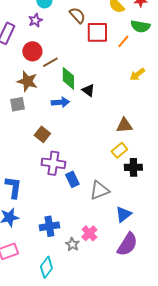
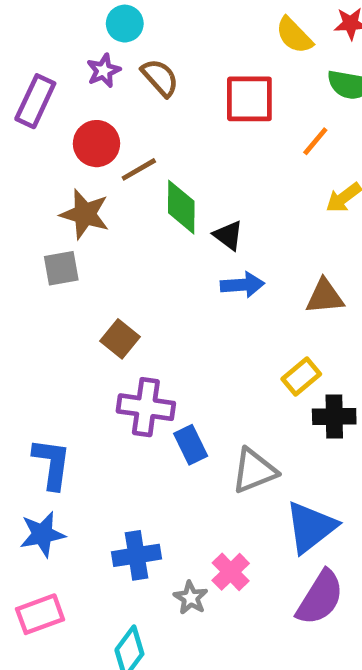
brown semicircle: (77, 15) -> (160, 78), moved
orange line: (123, 41) -> (315, 141), moved
blue arrow: (60, 102) -> (242, 285), moved
brown triangle: (124, 125) -> (325, 297), moved
blue triangle: (123, 214) -> (311, 527), size x1.4

